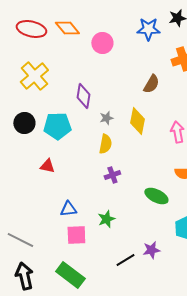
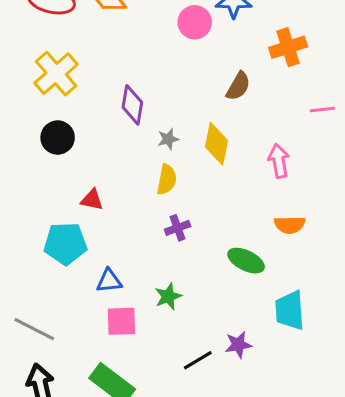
pink circle: (102, 43) -> (195, 22), moved
black circle: (24, 123) -> (58, 138), moved
cyan pentagon: (57, 126) -> (65, 243), moved
red triangle: (47, 166) -> (92, 200), moved

